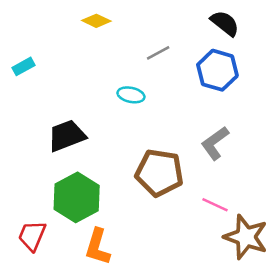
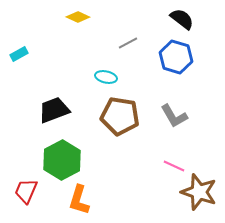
gray L-shape: (215, 143) -> (174, 116), turned -84
brown pentagon: (159, 173) -> (120, 116), moved

